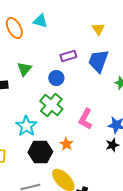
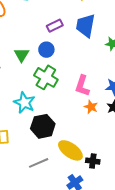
green triangle: (24, 69) -> (22, 55), moved
orange star: (66, 144) -> (91, 107), moved

